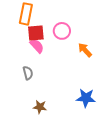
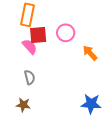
pink semicircle: (37, 46) -> (30, 47), moved
brown star: (40, 107) -> (23, 105), moved

